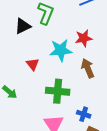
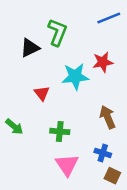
brown arrow: (88, 68) -> (108, 117), moved
green cross: (58, 91) -> (60, 131), moved, size x0.7

